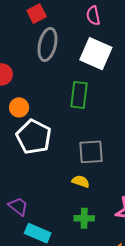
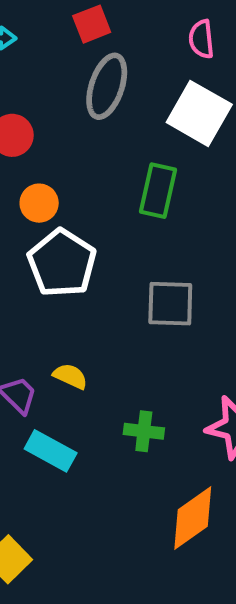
yellow semicircle: (81, 181) -> (70, 376), moved

